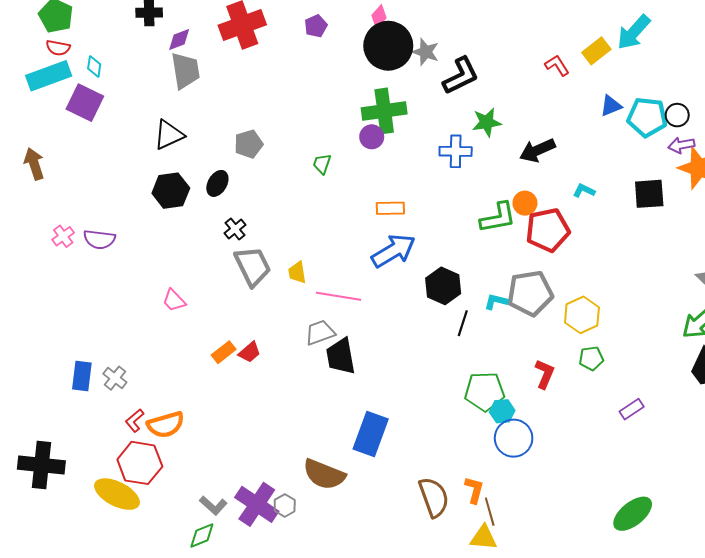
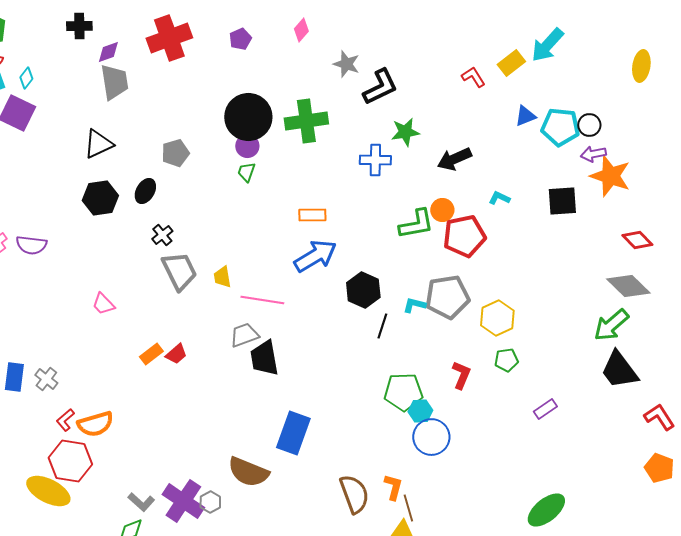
black circle: (388, 46) -> (248, 117), moved
cyan diamond: (94, 66) -> (26, 78), turned 30
purple circle: (372, 137) -> (247, 146), moved

